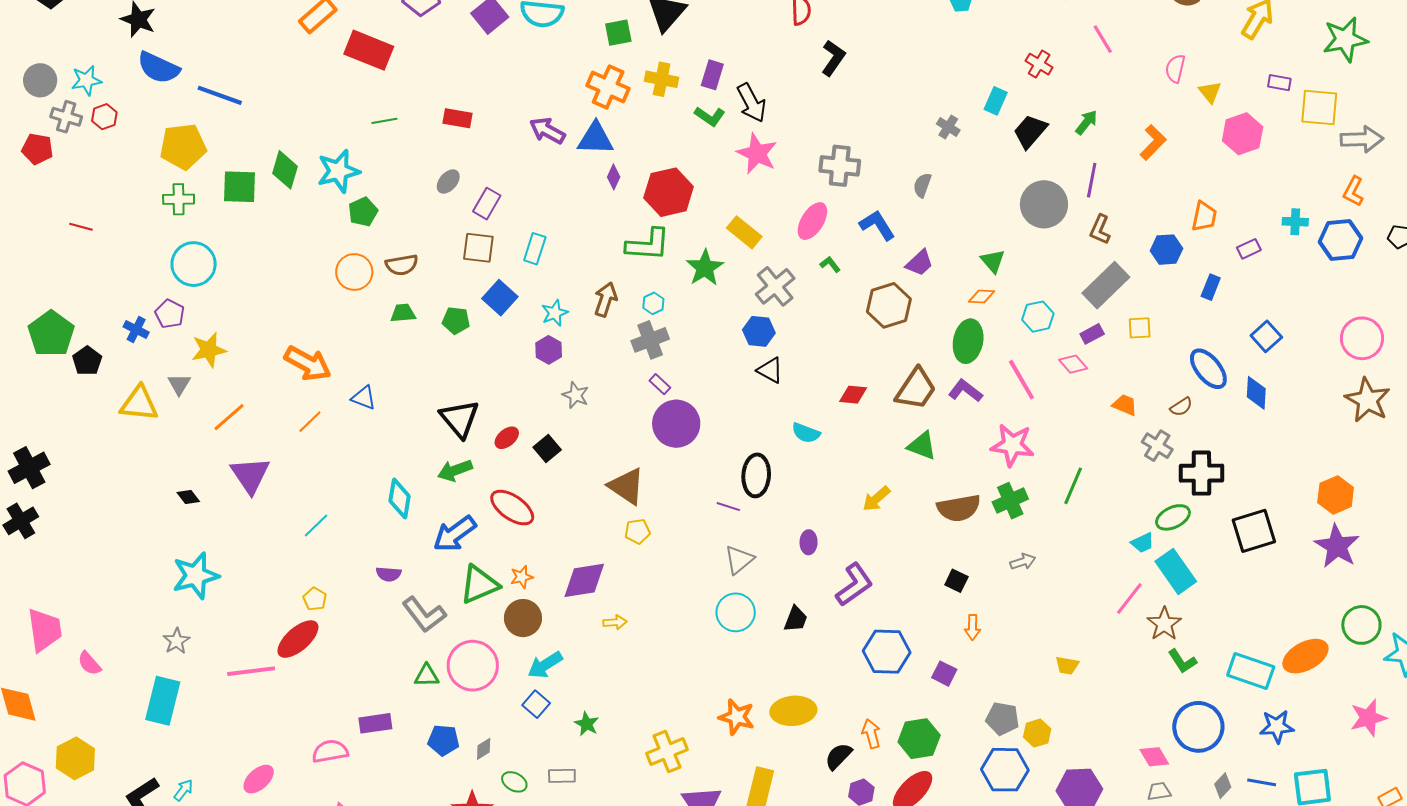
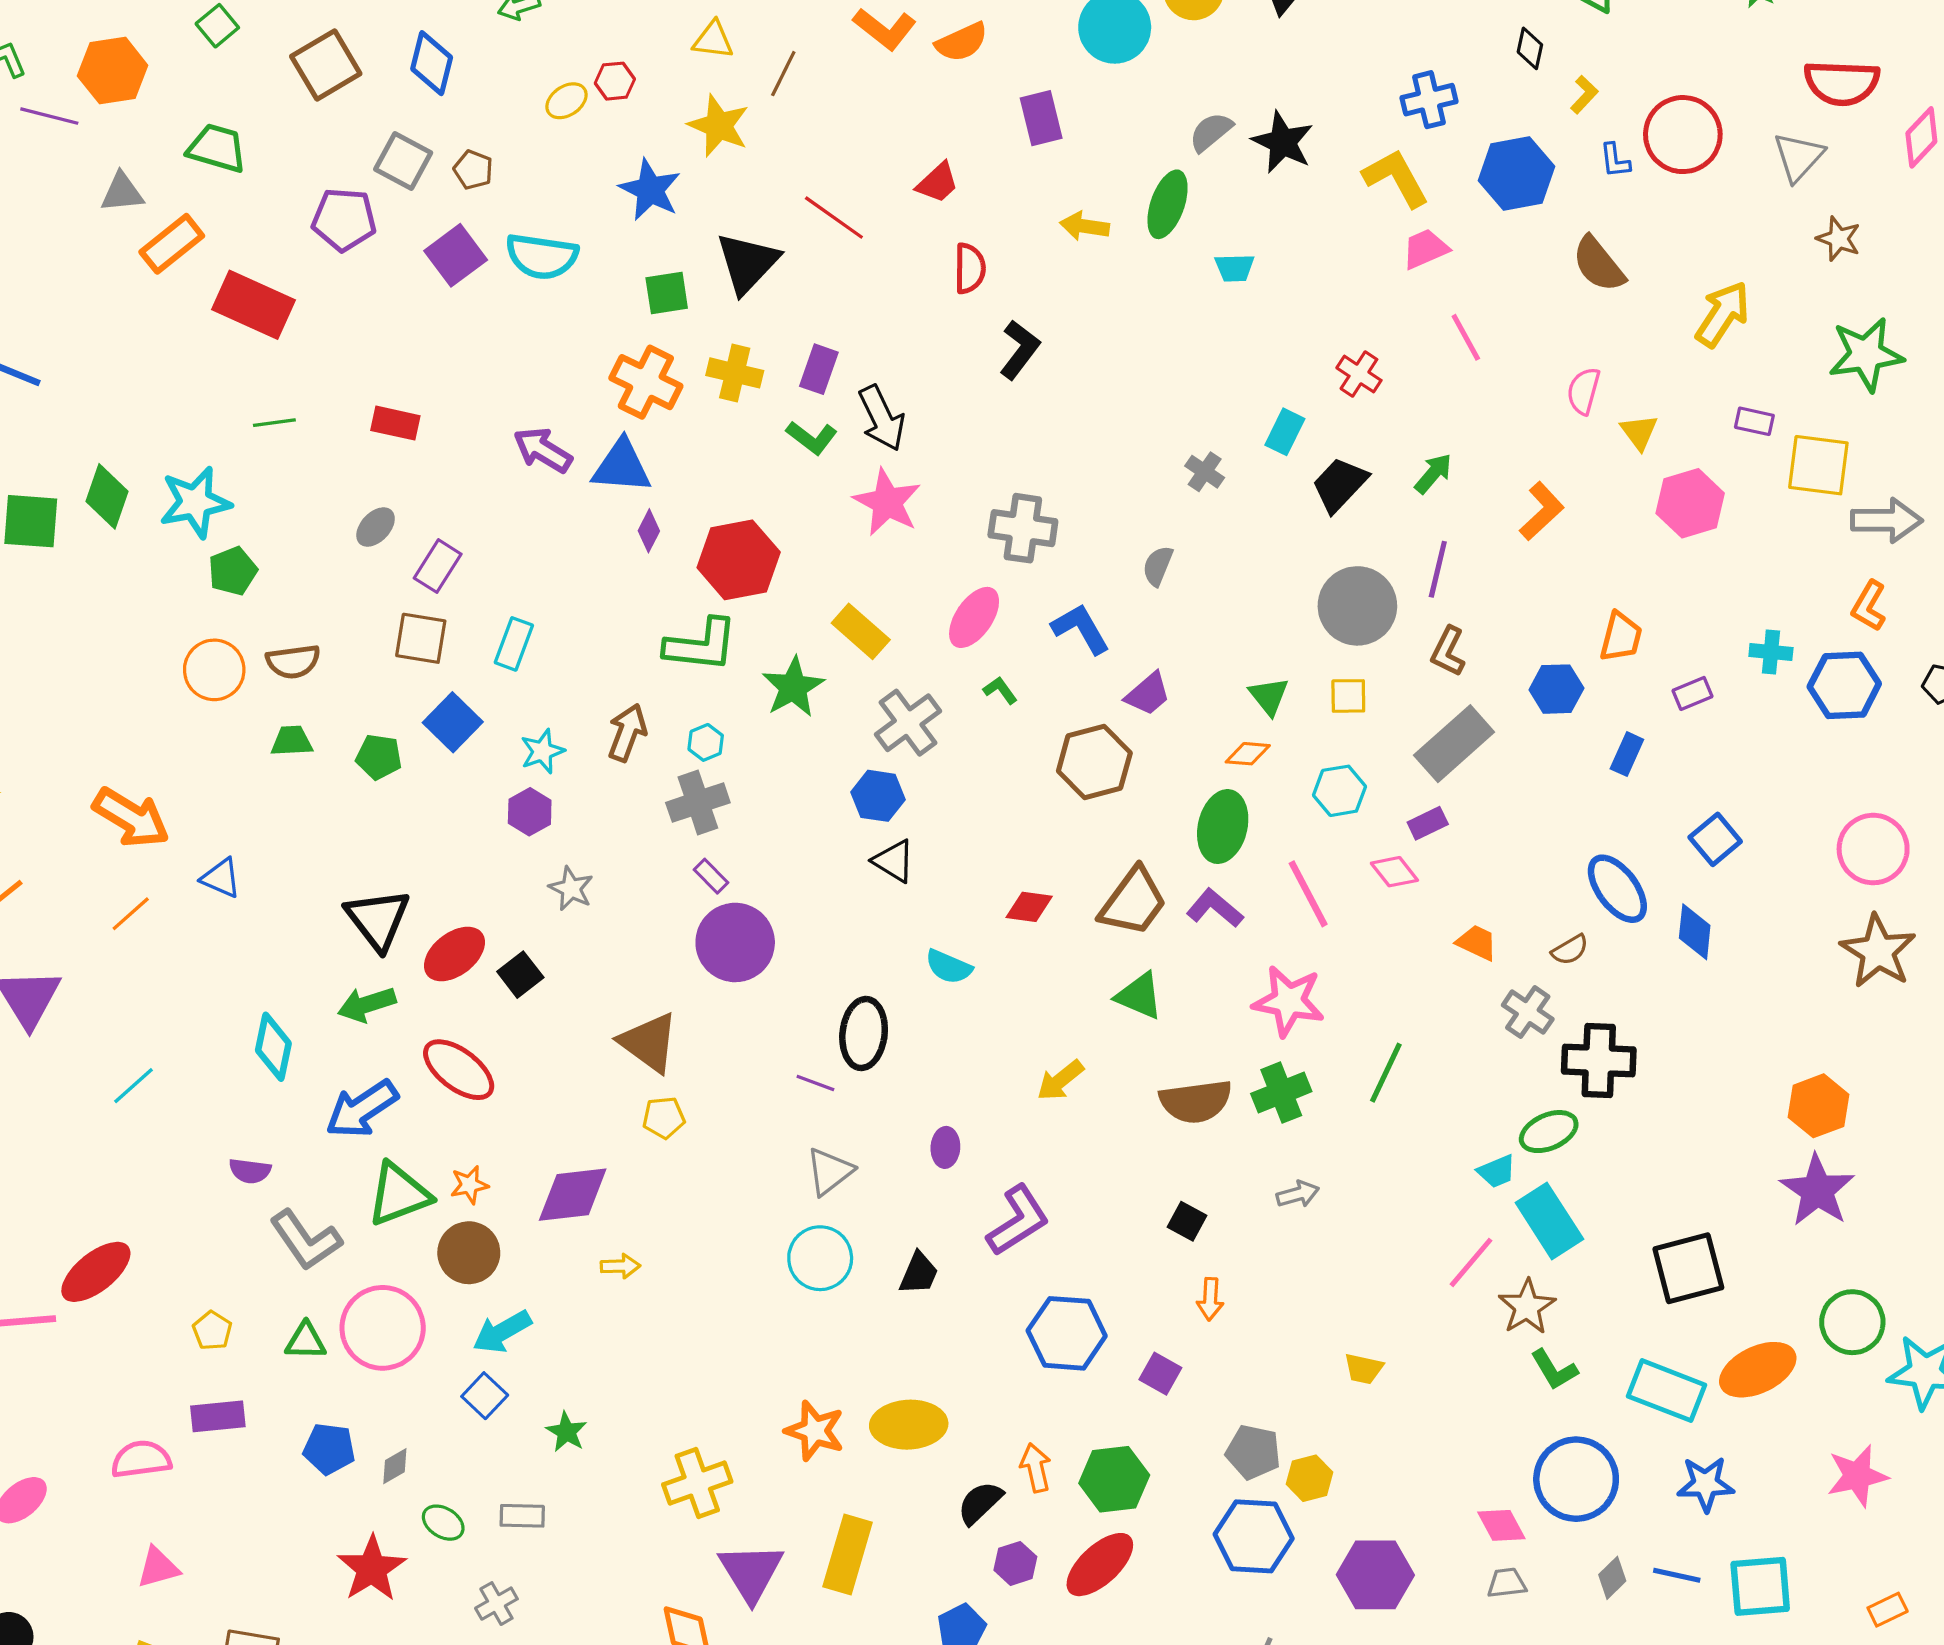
yellow square: (1140, 328) -> (1348, 696), moved
red ellipse: (507, 438) -> (454, 954), size x1.5
black square: (1254, 531) -> (1688, 1268), moved
yellow pentagon: (315, 599) -> (212, 1331), moved

